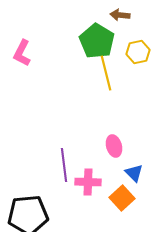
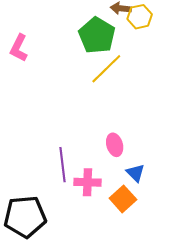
yellow hexagon: (138, 52) -> (140, 17), moved
yellow line: (106, 73) -> (106, 69), turned 60

